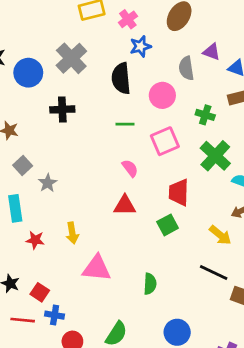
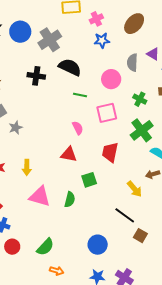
blue circle: (28, 73) -> (20, 32), moved
black semicircle: (121, 78) -> (70, 67), moved, turned 110
green square: (168, 225) -> (89, 180), moved
green semicircle: (150, 284) -> (70, 200), moved
blue circle: (177, 332) -> (98, 245), moved

